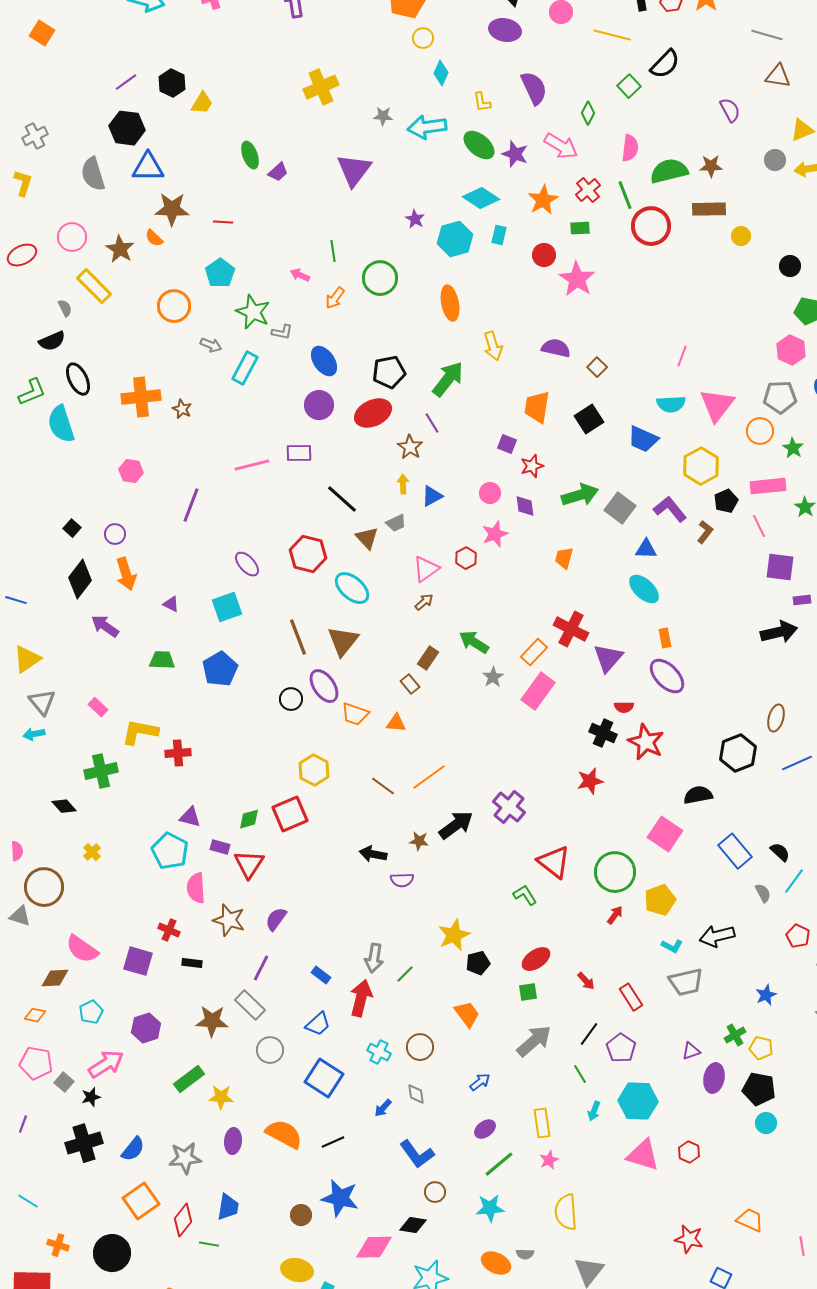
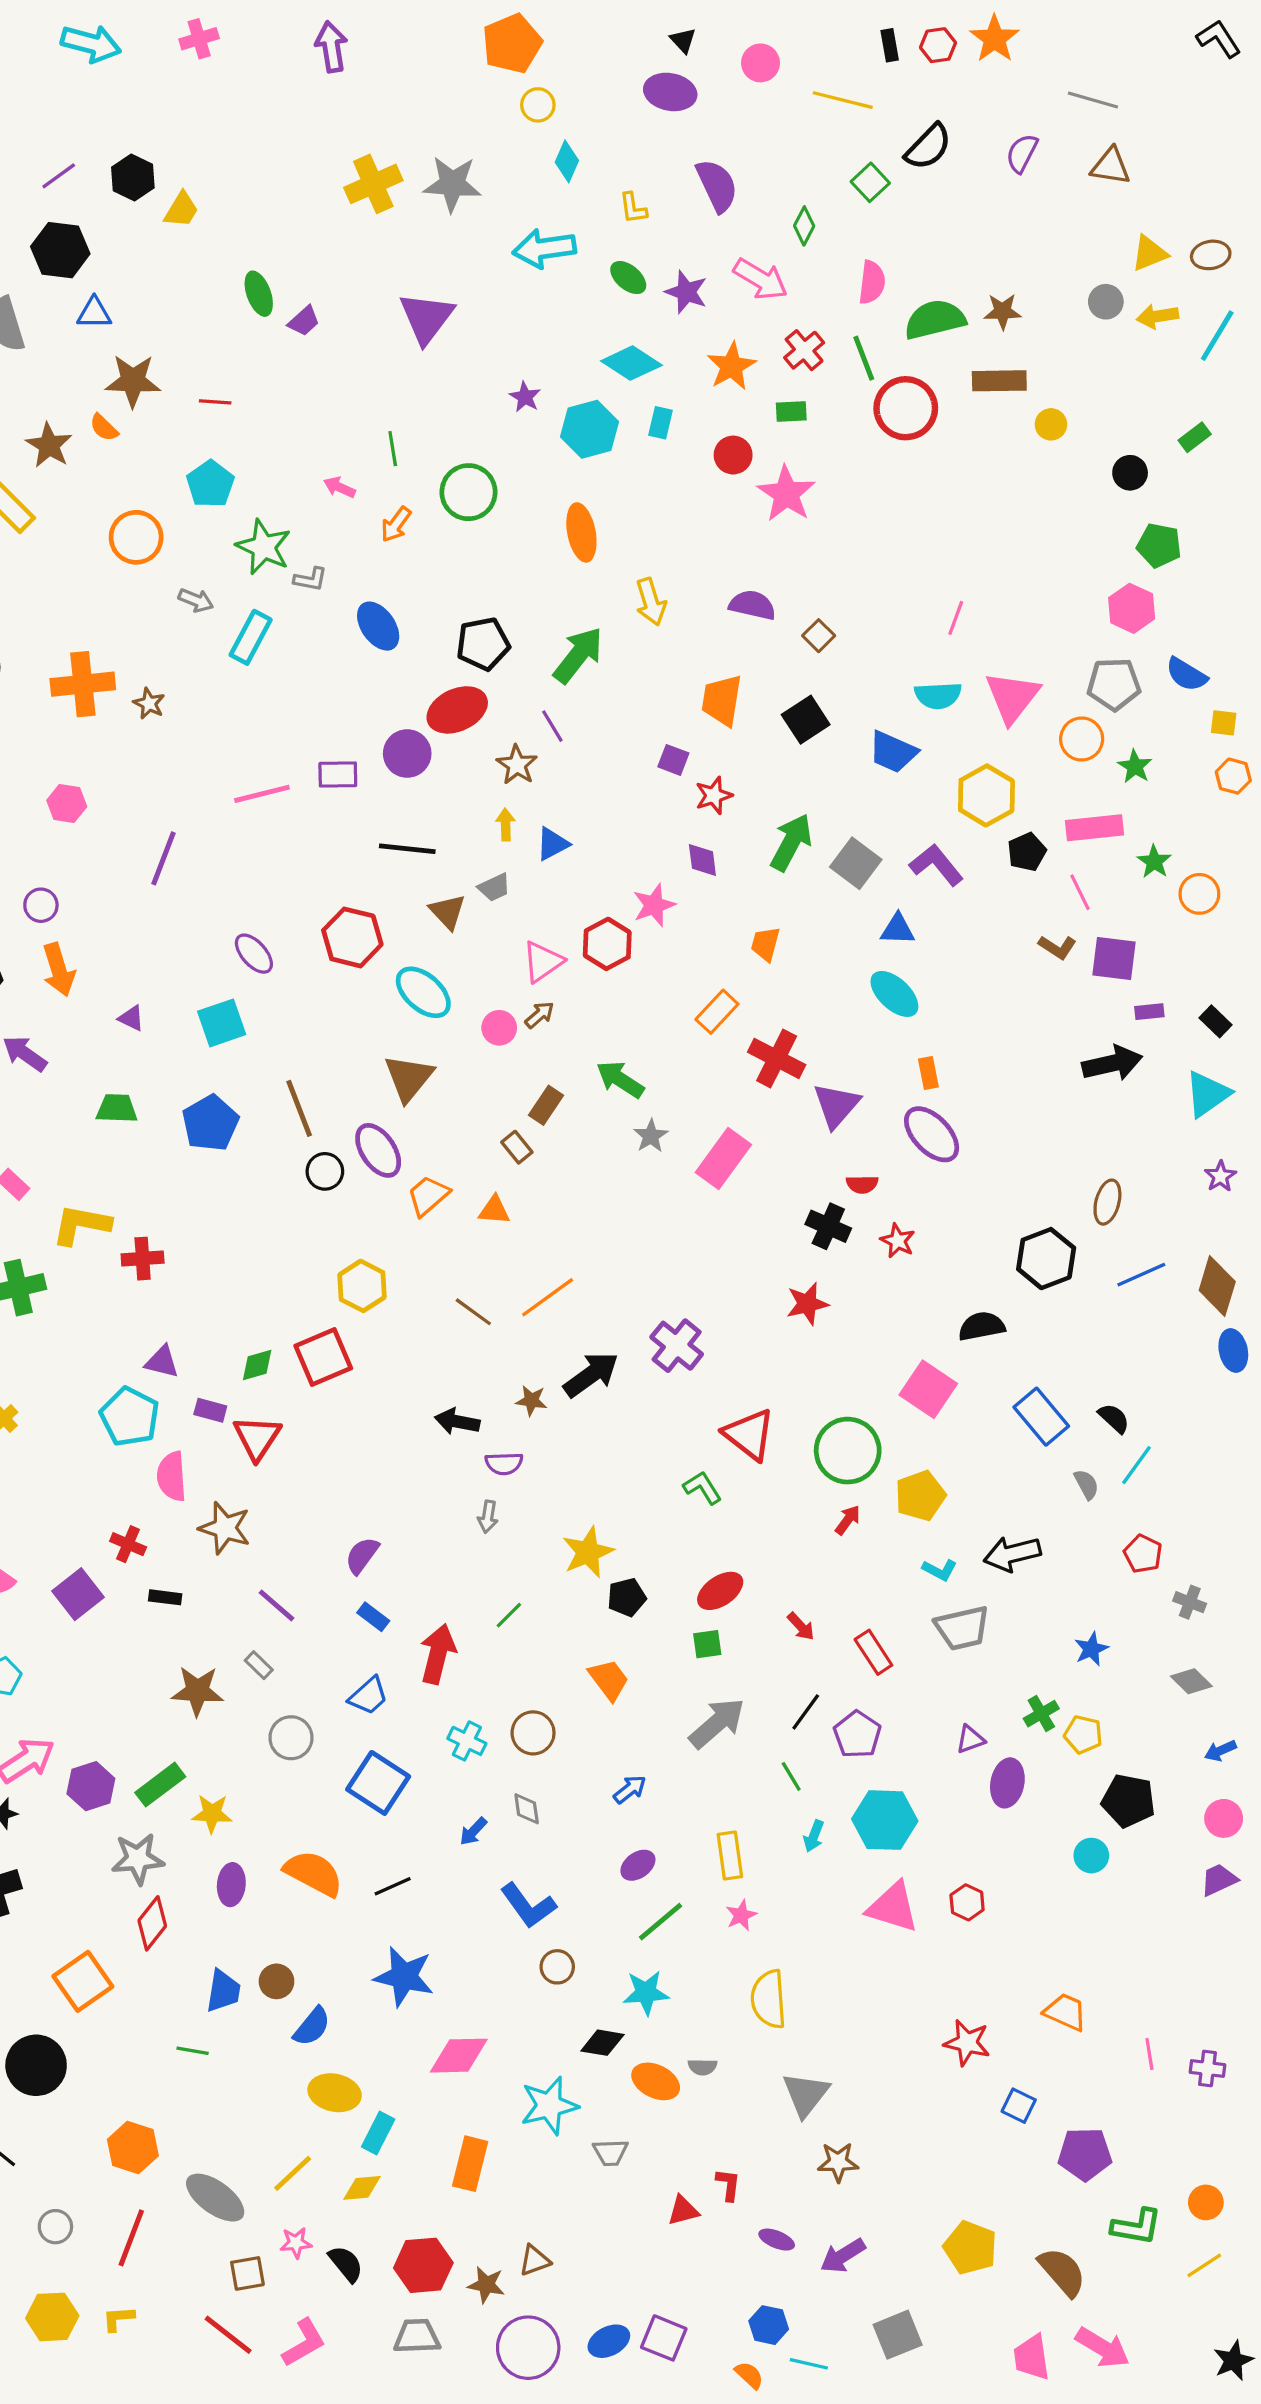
purple semicircle: (730, 110) -> (1022, 153), moved, turned -125
gray star: (383, 116) -> (452, 184), moved, size x1.8
green ellipse: (479, 145) -> (628, 278), size x0.7
blue triangle: (148, 167) -> (94, 313), size x0.7
purple circle: (319, 405) -> (407, 754), moved
pink circle: (490, 493) -> (499, 1028), moved
green arrow: (580, 495) -> (791, 842), turned -45
black line: (342, 499) -> (407, 849), turned -36
brown L-shape: (705, 532) -> (1057, 947), moved, turned 85
red hexagon: (466, 558) -> (607, 944), size x1.4
brown line: (298, 637) -> (299, 1108), moved
orange rectangle: (534, 652) -> (717, 1012), moved
orange trapezoid: (355, 714) -> (428, 1196), turned 120
red star: (646, 742) -> (898, 1241), size x0.6
purple semicircle: (276, 919) -> (362, 1555), moved
gray arrow: (374, 958) -> (488, 1517), moved, size x0.7
purple square: (138, 961) -> (78, 1594), turned 36
purple line: (261, 968) -> (276, 1605), turned -76
gray rectangle: (250, 1005) -> (259, 1665), size x0.6
purple hexagon: (146, 1028) -> (91, 1786), moved
black pentagon: (759, 1089) -> (1128, 1801), moved
blue semicircle: (133, 1149) -> (312, 2027), moved
gray star: (185, 1158) -> (138, 1859), moved
brown circle: (301, 1215) -> (276, 1981), moved
red diamond: (183, 1220) -> (152, 1923), moved
black diamond: (413, 1225) -> (602, 2043), moved

